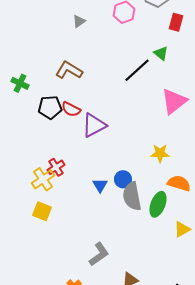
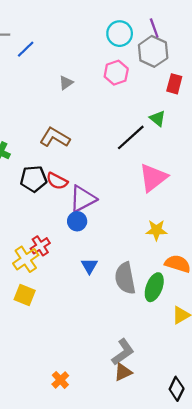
pink triangle: (174, 101) -> (153, 178), moved
blue circle: (123, 179) -> (77, 221), moved
gray L-shape: (99, 254) -> (123, 352), moved

